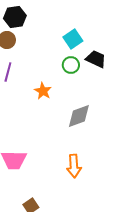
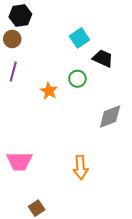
green circle: (71, 65) -> (77, 79), moved
gray diamond: (79, 116) -> (110, 116), moved

